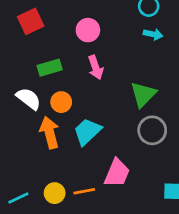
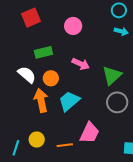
pink arrow: (96, 67) -> (81, 64), moved, turned -48
yellow circle: (55, 193) -> (37, 140), moved
cyan line: (18, 198) -> (16, 148), turned -49

